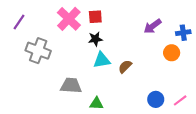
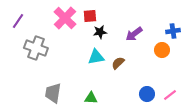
purple arrow: (153, 26) -> (134, 34), moved
black star: (95, 39) -> (100, 32), moved
gray trapezoid: (71, 86) -> (53, 93), moved, turned -85

